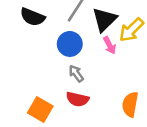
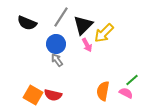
gray arrow: (76, 74) -> (57, 60), moved
red semicircle: (77, 99) -> (53, 95), moved

